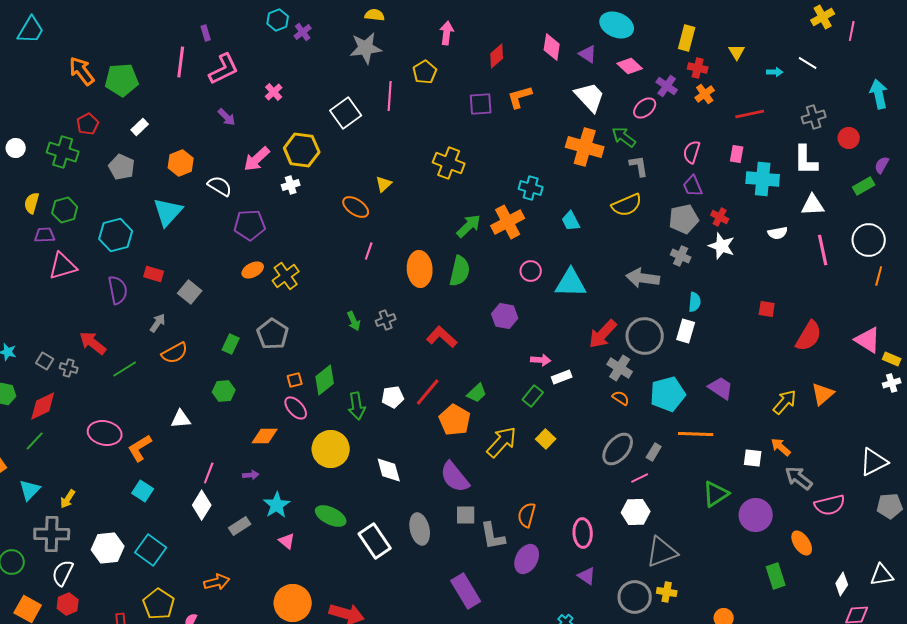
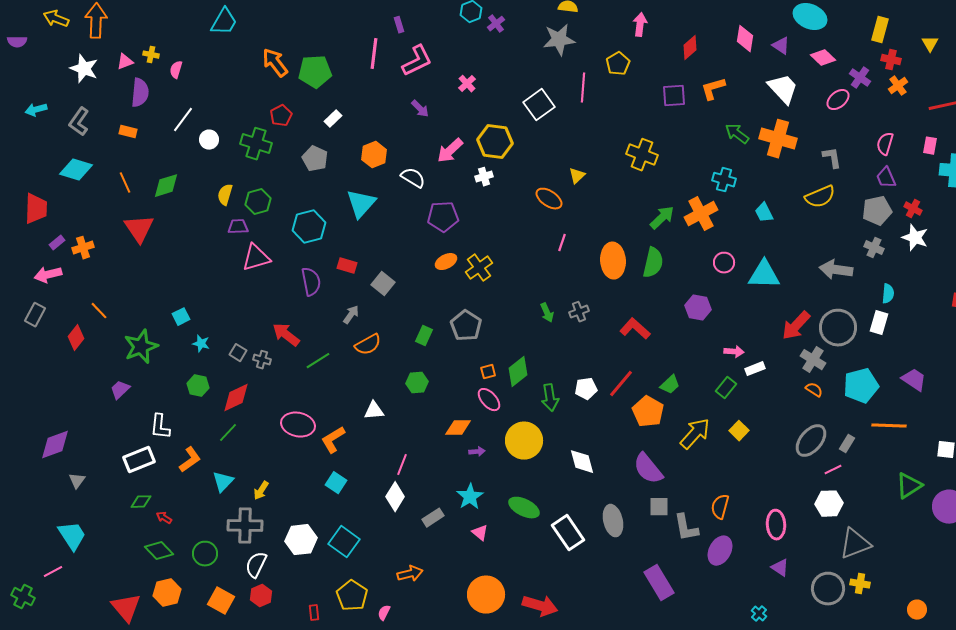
green arrow: (624, 137) -> (737, 134), moved
purple arrow: (251, 475) -> (477, 452), moved

